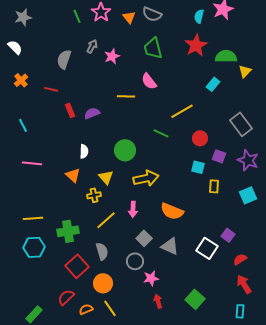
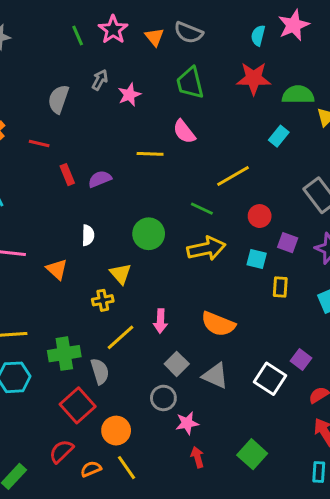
red star: (196, 45) -> (254, 78), turned 30
orange triangle: (73, 175) -> (57, 269), moved
yellow arrow: (146, 178) -> (206, 249), moved
gray semicircle: (102, 251) -> (100, 371), moved

